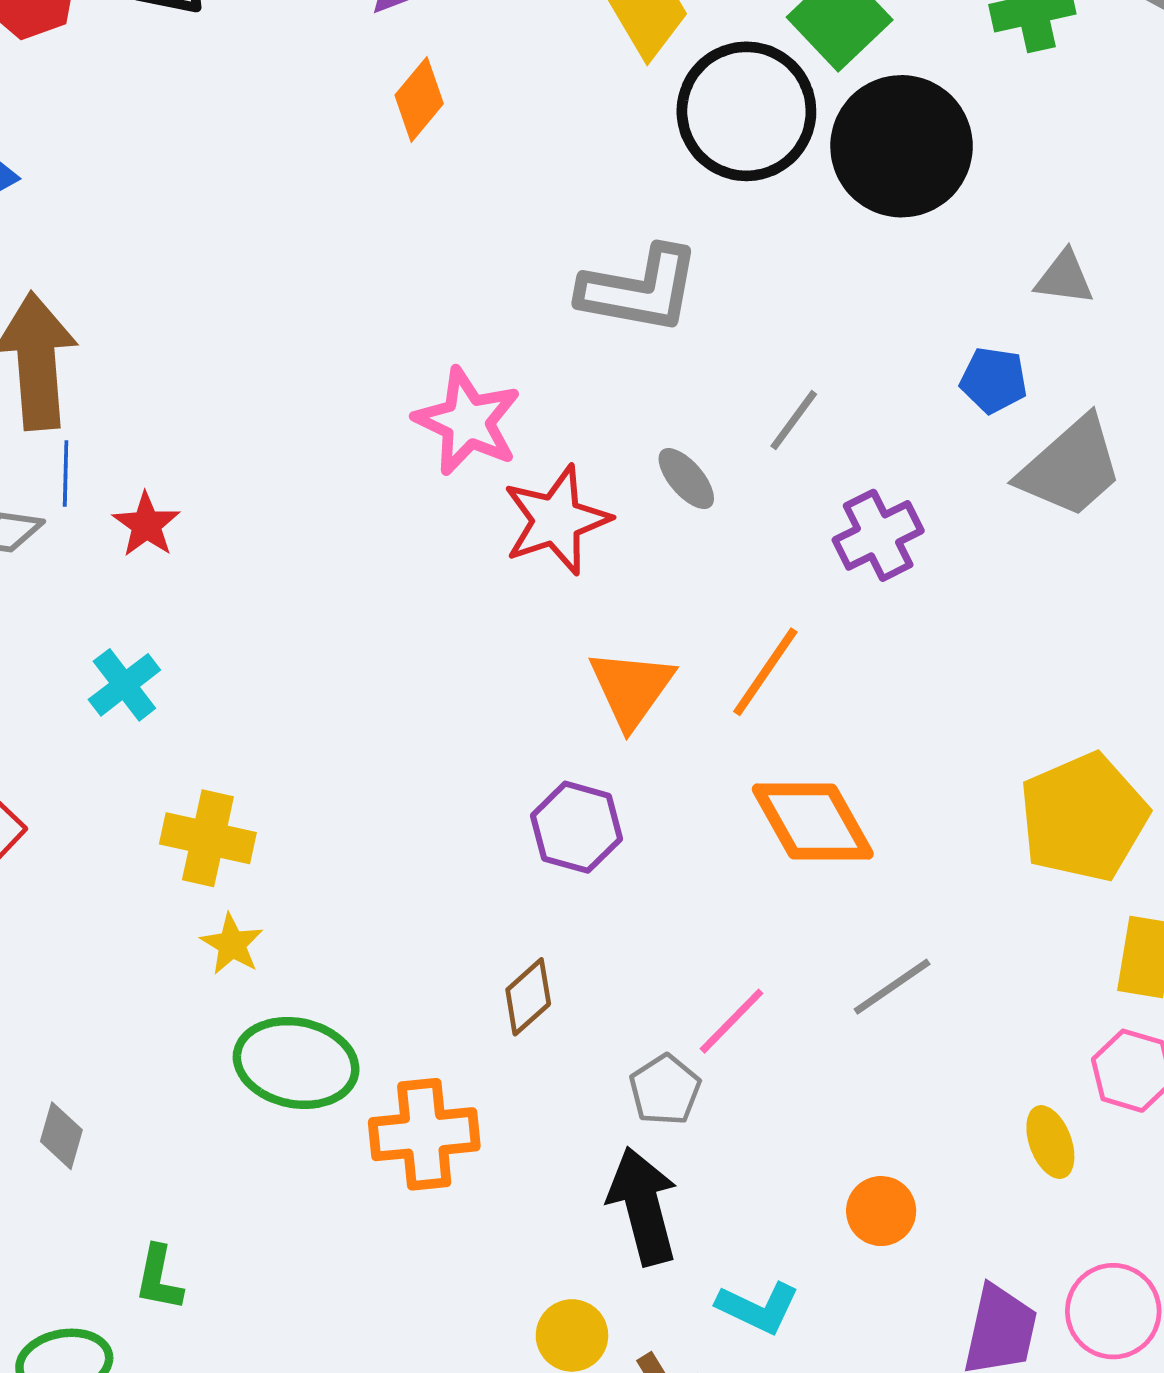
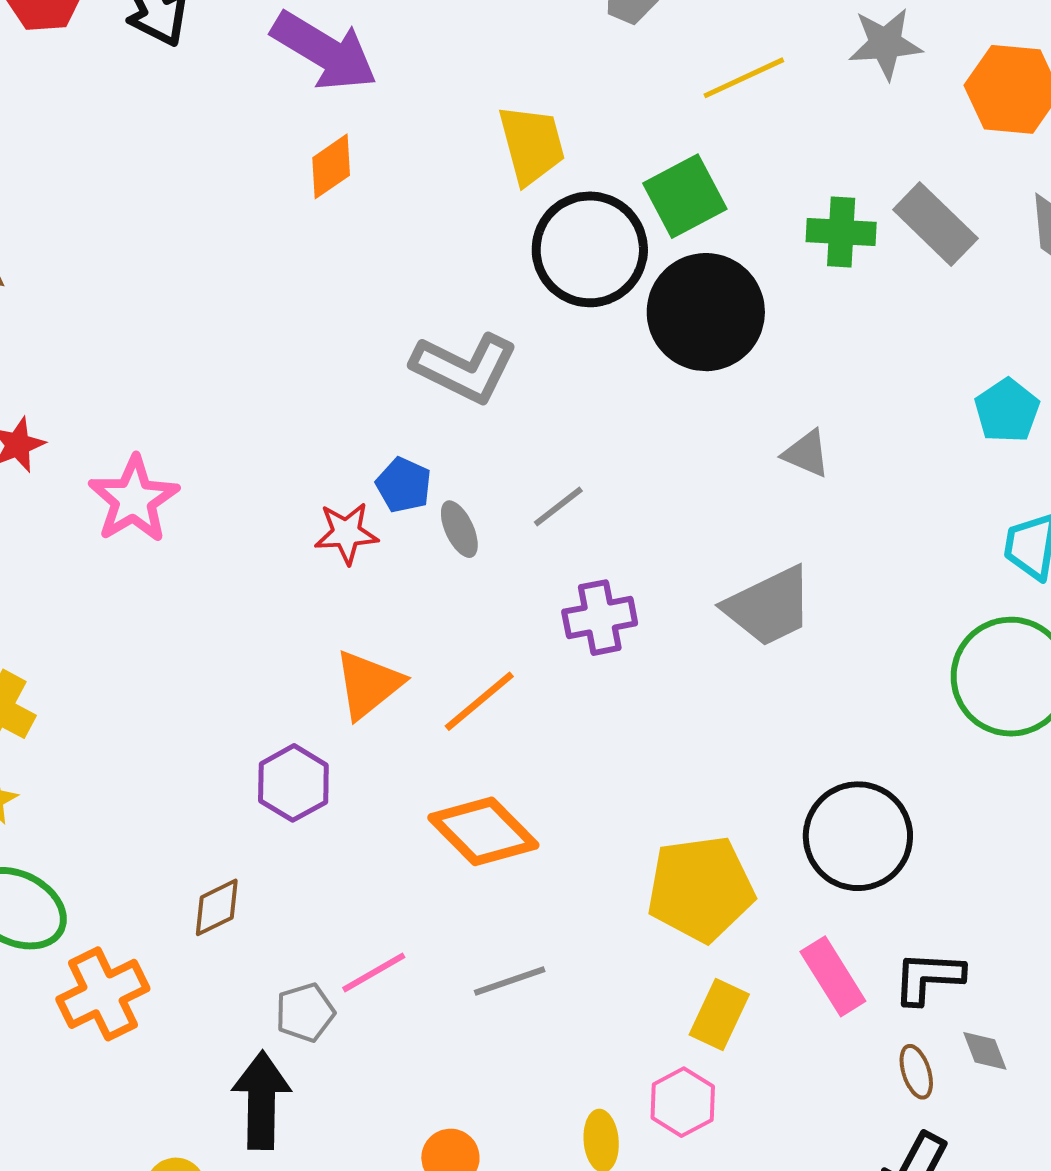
blue pentagon: (994, 380) -> (404, 485), moved
pink star: (468, 421) -> (134, 499), moved
red star: (556, 520) -> (346, 533), size x0.7
orange diamond: (813, 822) -> (483, 831), turned -31
orange cross: (424, 1134) -> (103, 994), turned -36

